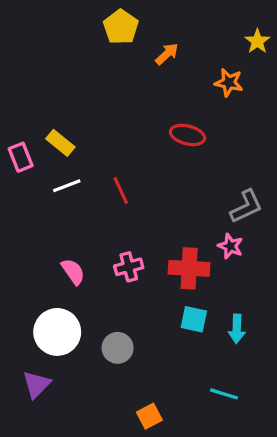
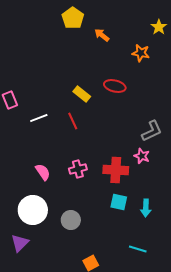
orange arrow: (167, 54) -> (102, 35), turned -98
yellow rectangle: (60, 143) -> (82, 94), moved

